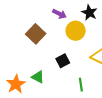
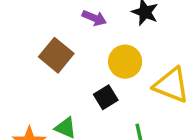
yellow circle: (76, 31) -> (125, 62), moved

